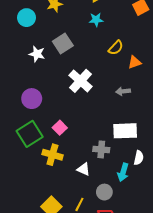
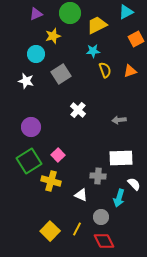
cyan circle: (27, 18) -> (36, 54), moved
yellow semicircle: (116, 48) -> (105, 70), moved, turned -63
white star: (37, 54) -> (26, 81), moved
orange triangle: (134, 62) -> (130, 71), moved
white cross: (80, 81) -> (78, 110), size x0.7
white semicircle: (139, 158) -> (134, 184), turned -56

